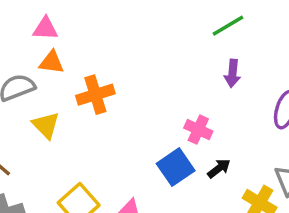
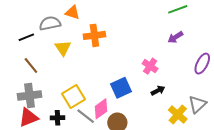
purple arrow: (232, 73) -> (175, 37), turned 42
blue square: (176, 167) -> (121, 88), moved

